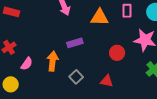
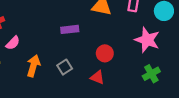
red circle: (117, 53) -> (105, 53), moved
orange arrow: (53, 61) -> (33, 66), moved

